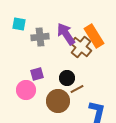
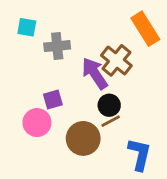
purple arrow: (66, 34) -> (95, 73), moved
orange rectangle: (94, 36) -> (145, 29), moved
black circle: (67, 78) -> (109, 105), moved

